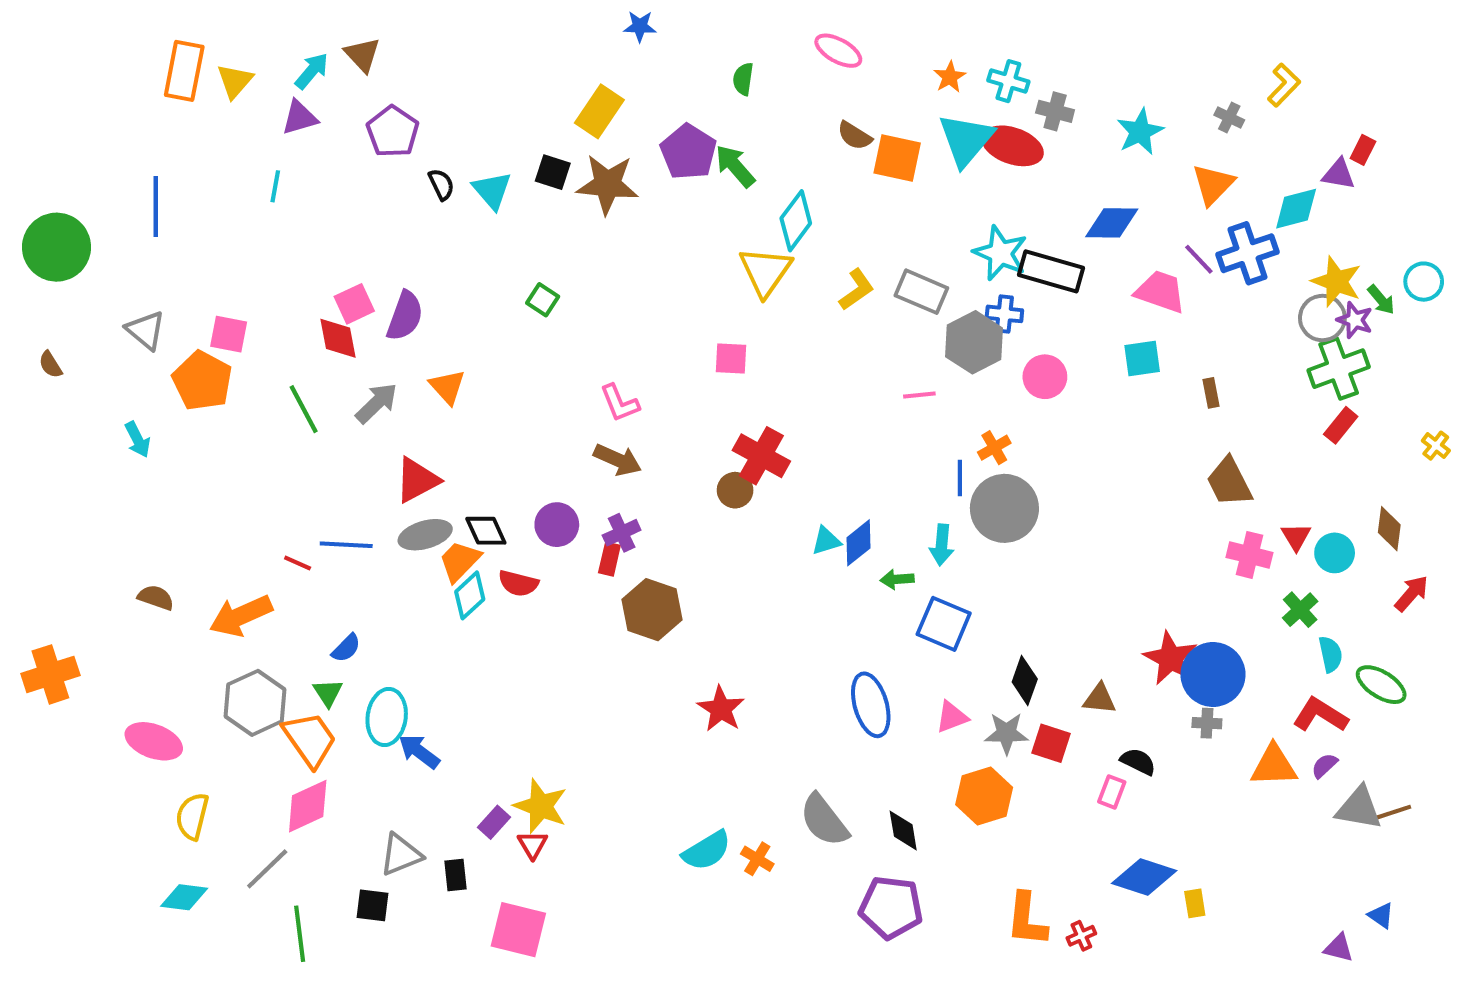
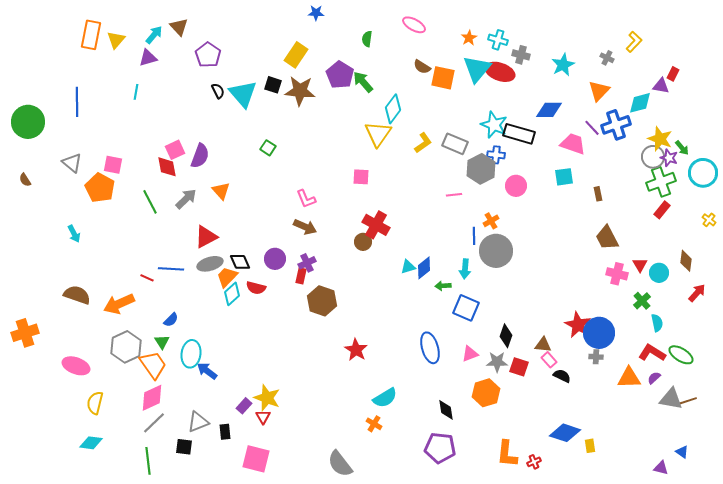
purple pentagon: (393, 132) -> (208, 55), moved
cyan triangle: (492, 190) -> (243, 94), size x1.4
cyan circle: (1424, 282) -> (703, 173), moved, size x1.5
cyan arrow: (138, 440) -> (74, 234), moved
brown semicircle: (156, 598) -> (77, 295), size x1.5
green ellipse: (1381, 685) -> (681, 355), moved
pink rectangle: (1112, 792) -> (549, 360), moved, turned -63
gray semicircle: (824, 820) -> (340, 464), moved
cyan semicircle: (707, 851) -> (385, 398), moved
gray line: (267, 869) -> (154, 423), moved

